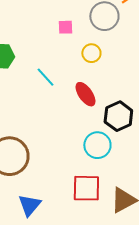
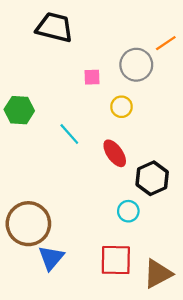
cyan circle: (97, 145) -> (128, 211), size x0.7
blue triangle: (29, 205) -> (51, 258), moved

